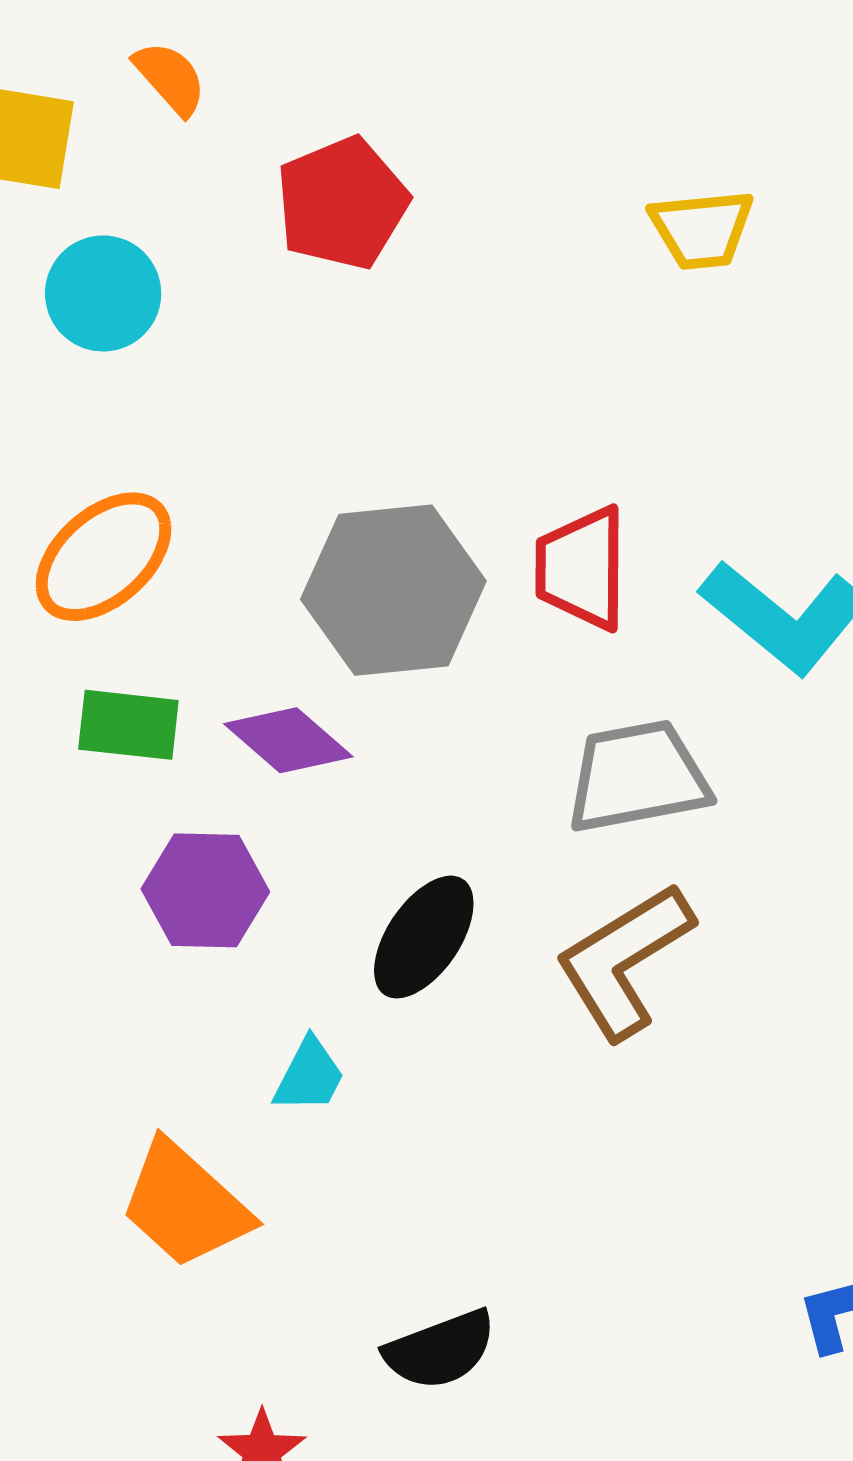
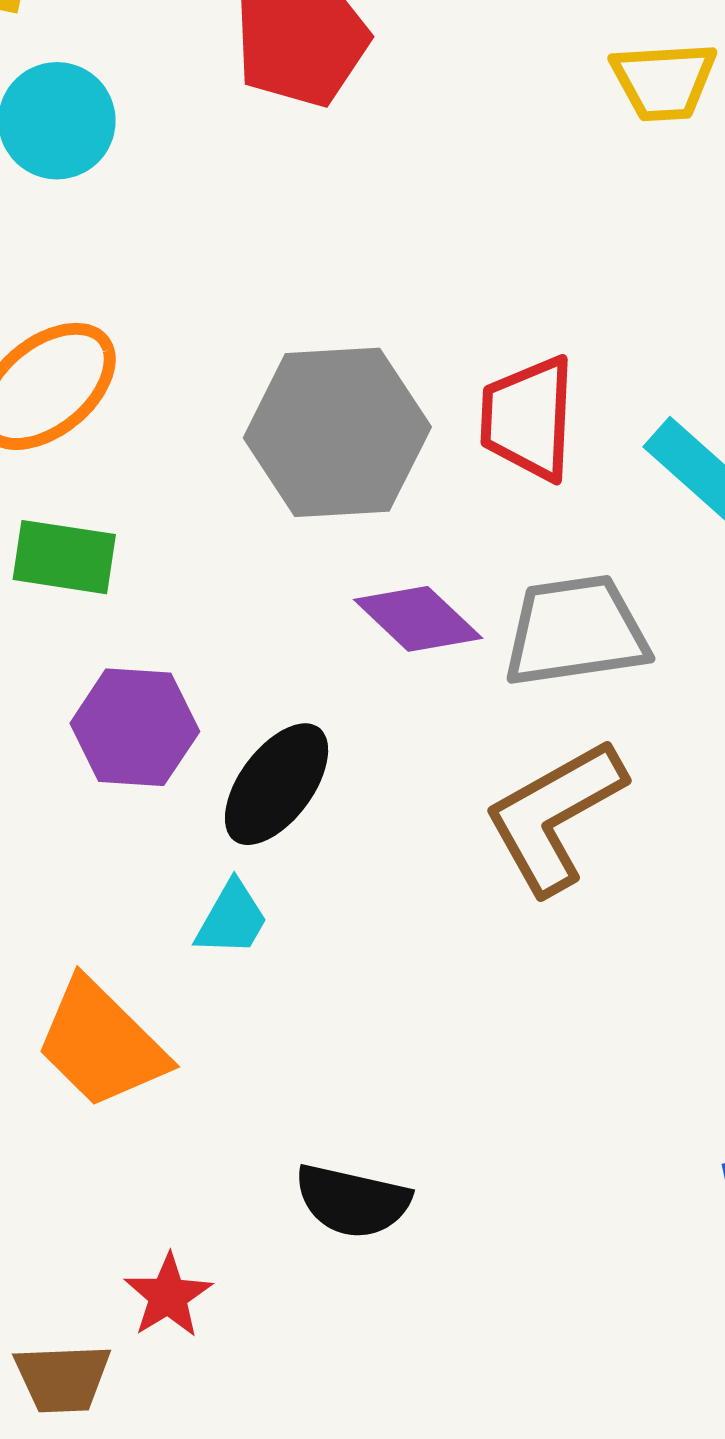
purple diamond: (288, 740) -> (418, 619), moved
black ellipse: (424, 937) -> (277, 784), moved
black semicircle: (440, 1350) -> (352, 1201), turned 31

